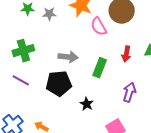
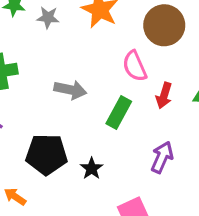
pink semicircle: (99, 26) -> (135, 66), moved
black pentagon: (59, 83) -> (47, 154), moved

